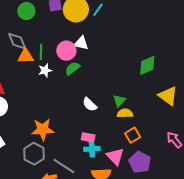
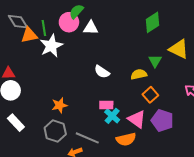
white triangle: (81, 43) -> (91, 28), moved
green semicircle: (72, 68) -> (76, 11), moved
white star: (45, 70) -> (51, 46), size x1.6
green triangle: (119, 101) -> (155, 61), moved
orange star: (43, 129) -> (59, 105), size x0.7
cyan cross: (92, 149) -> (112, 116), turned -35

